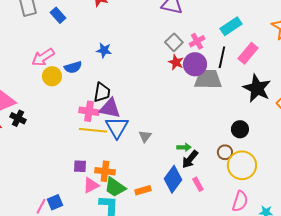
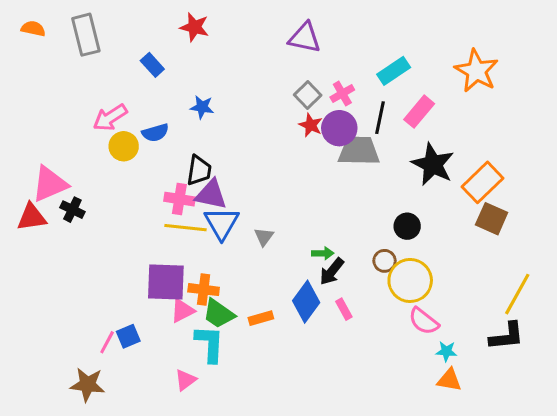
blue rectangle: (58, 15) -> (152, 65), moved
purple square: (80, 166) -> (166, 282), size x2.0
pink semicircle: (240, 201) -> (424, 321), moved, turned 110

